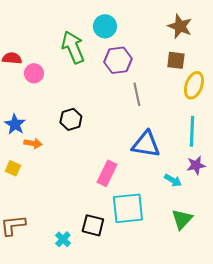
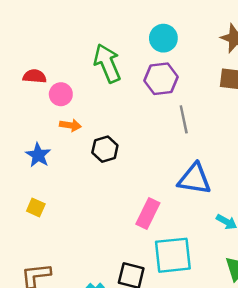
cyan circle: (105, 26) -> (163, 38), moved
orange arrow: (33, 143) -> (70, 125), moved

